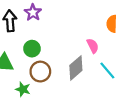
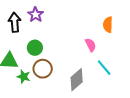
gray diamond: (76, 68) -> (77, 80), moved
green star: (23, 89) -> (24, 77), moved

